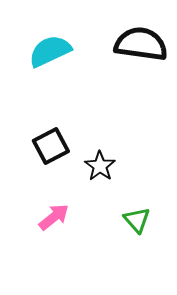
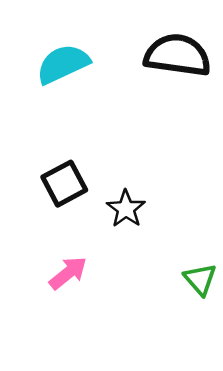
green triangle: (137, 220) -> (200, 279), moved

